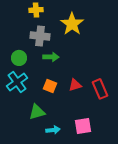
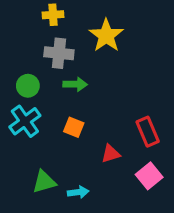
red triangle: (75, 85) -> (111, 154), moved
green triangle: (37, 112) -> (44, 182), moved
pink square: (83, 126) -> (149, 176), moved, turned -30

